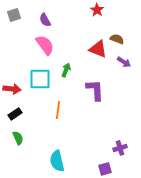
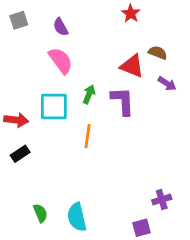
purple L-shape: (95, 90) -> (123, 101), moved
orange line: (58, 110) -> (88, 136), moved
green semicircle: (18, 138) -> (40, 213), moved

